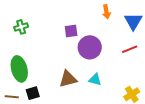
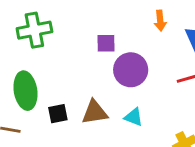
green cross: (21, 27) -> (34, 30), size x1.6
black square: (33, 93) -> (58, 114), moved

